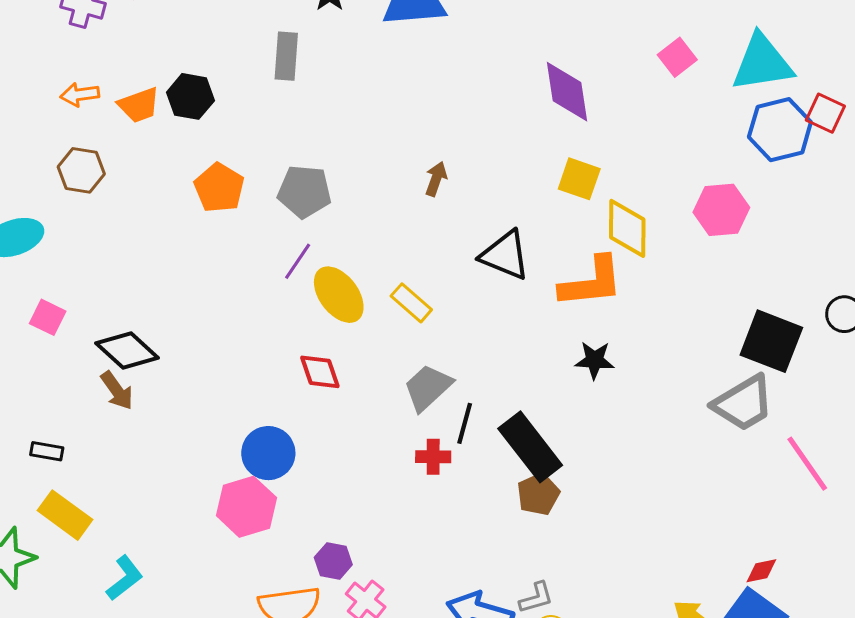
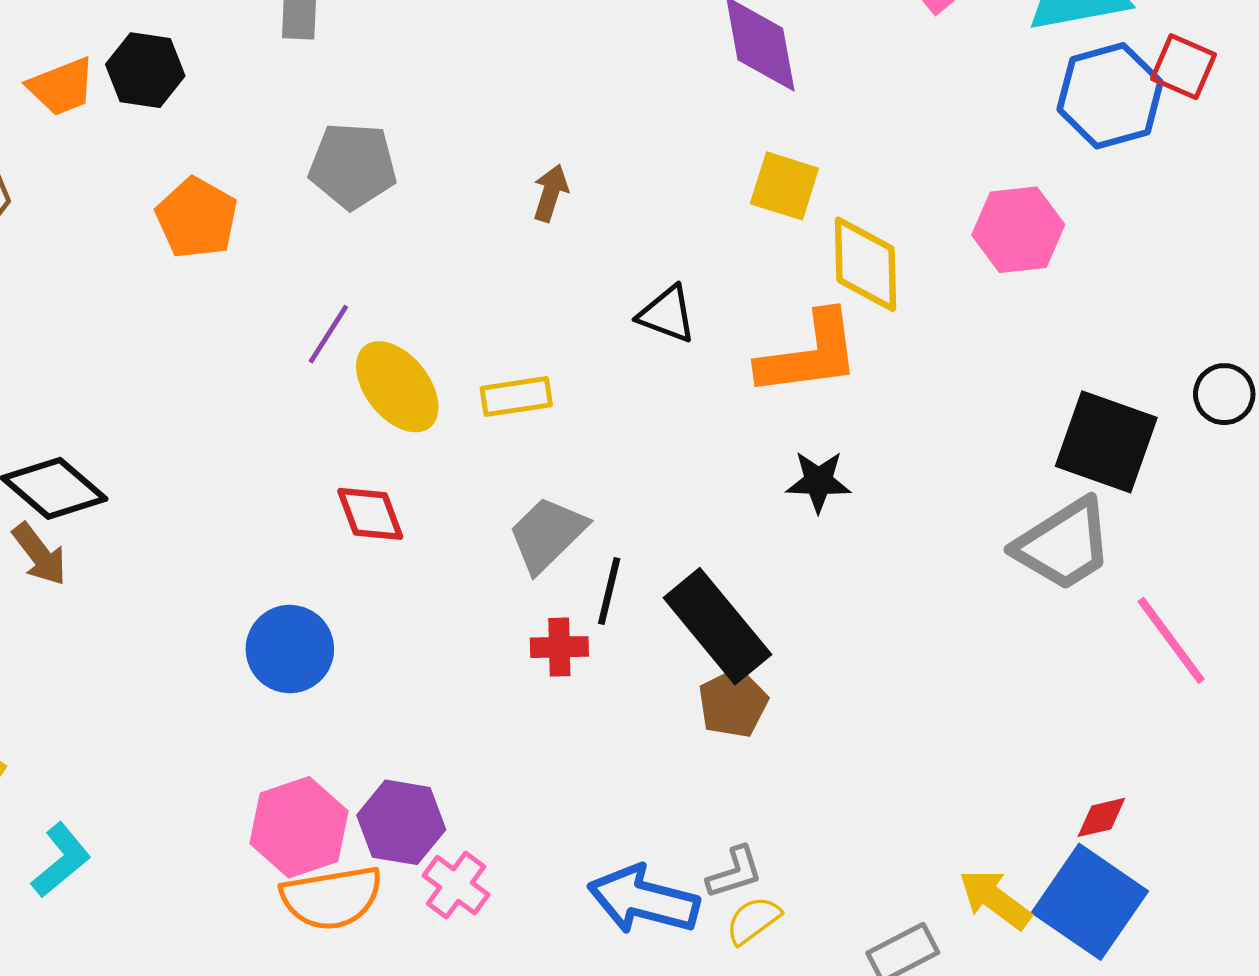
gray pentagon: (304, 192) -> (353, 166), moved
black triangle: (505, 255) -> (667, 314), size x0.7
yellow rectangle: (411, 303) -> (516, 397), turned -48
pink hexagon: (246, 507) -> (299, 827), moved
purple hexagon: (333, 561) -> (401, 822), size x1.4

